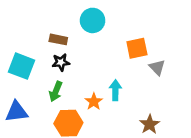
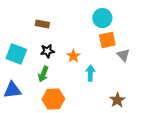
cyan circle: (93, 20) -> (102, 18), moved
brown rectangle: (58, 39) -> (42, 24), moved
orange star: (94, 102) -> (73, 56), moved

